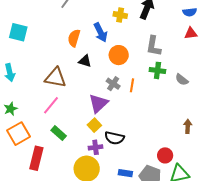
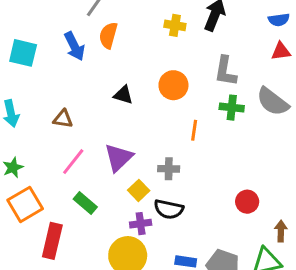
blue arrow: (101, 32) -> (74, 46), moved
orange semicircle: (74, 38) -> (108, 35), moved
brown triangle: (55, 78) -> (63, 119), moved, size x0.6
gray semicircle: (182, 80) -> (273, 102), moved, size x1.6
gray cross: (113, 84) -> (169, 169), moved, turned -32
purple triangle: (98, 103) -> (119, 157), moved
brown arrow: (188, 126) -> (281, 231), moved
red circle: (165, 155) -> (247, 202), moved

